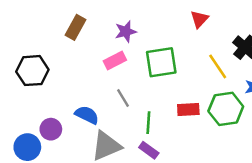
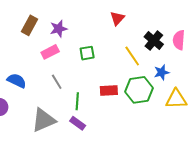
brown rectangle: (76, 27) -> (29, 25), moved
green square: (161, 62) -> (87, 53), size x0.6
blue semicircle: (87, 115) -> (17, 81), moved

